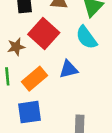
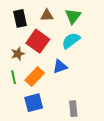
cyan semicircle: (86, 37) -> (71, 41), turned 96

